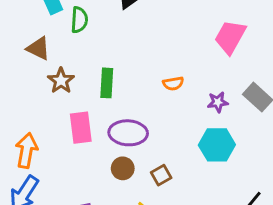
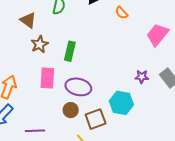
orange semicircle: (173, 83) -> (121, 13), moved, turned 48
cyan hexagon: (217, 145) -> (121, 103), moved
brown square: (161, 175) -> (96, 119), size x1.5

